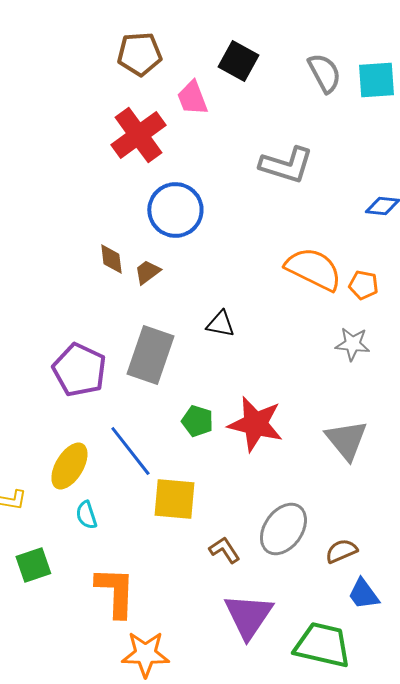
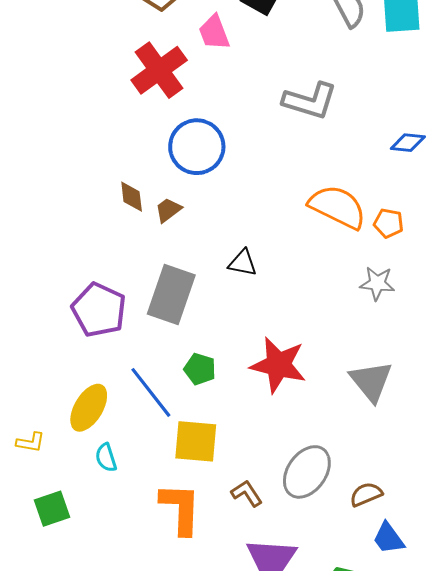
green pentagon: (197, 421) -> (200, 369), moved
orange L-shape: (115, 592) -> (180, 509), moved

